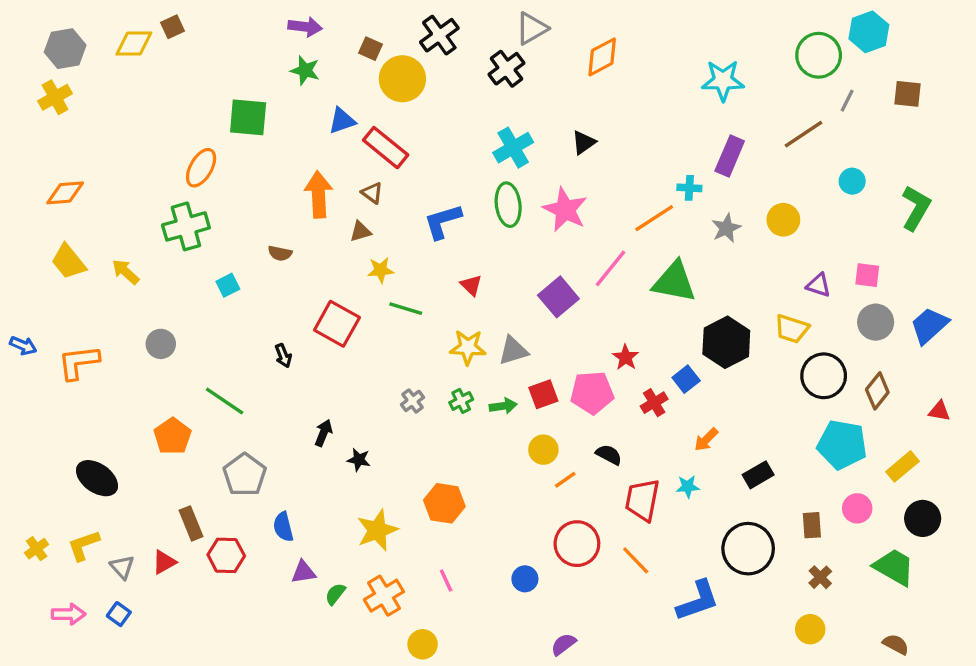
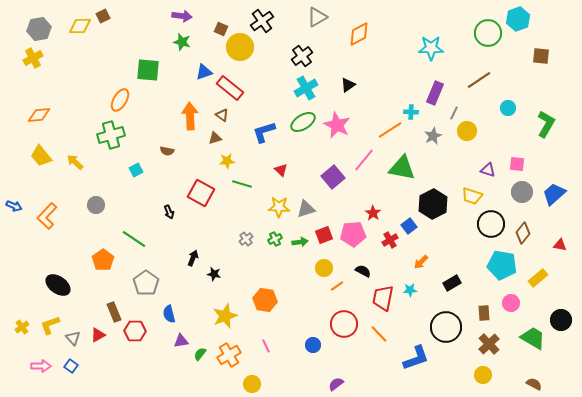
black cross: (506, 69) -> (302, 56), moved
gray line: (847, 101) -> (454, 113), moved
green ellipse: (508, 205) -> (303, 122), turned 65
orange L-shape: (79, 362) -> (47, 216), turned -40
black circle: (923, 518) -> (561, 320), moved
brown cross: (820, 577) -> (489, 344), size x1.5

